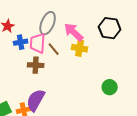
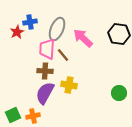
blue cross: (21, 42) -> (30, 22), moved
yellow cross: (80, 48) -> (69, 85), moved
purple semicircle: (36, 100) -> (45, 93), moved

